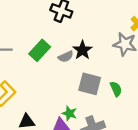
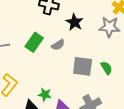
black star: (82, 50) -> (75, 22), moved
green star: (69, 113) -> (45, 95), moved

